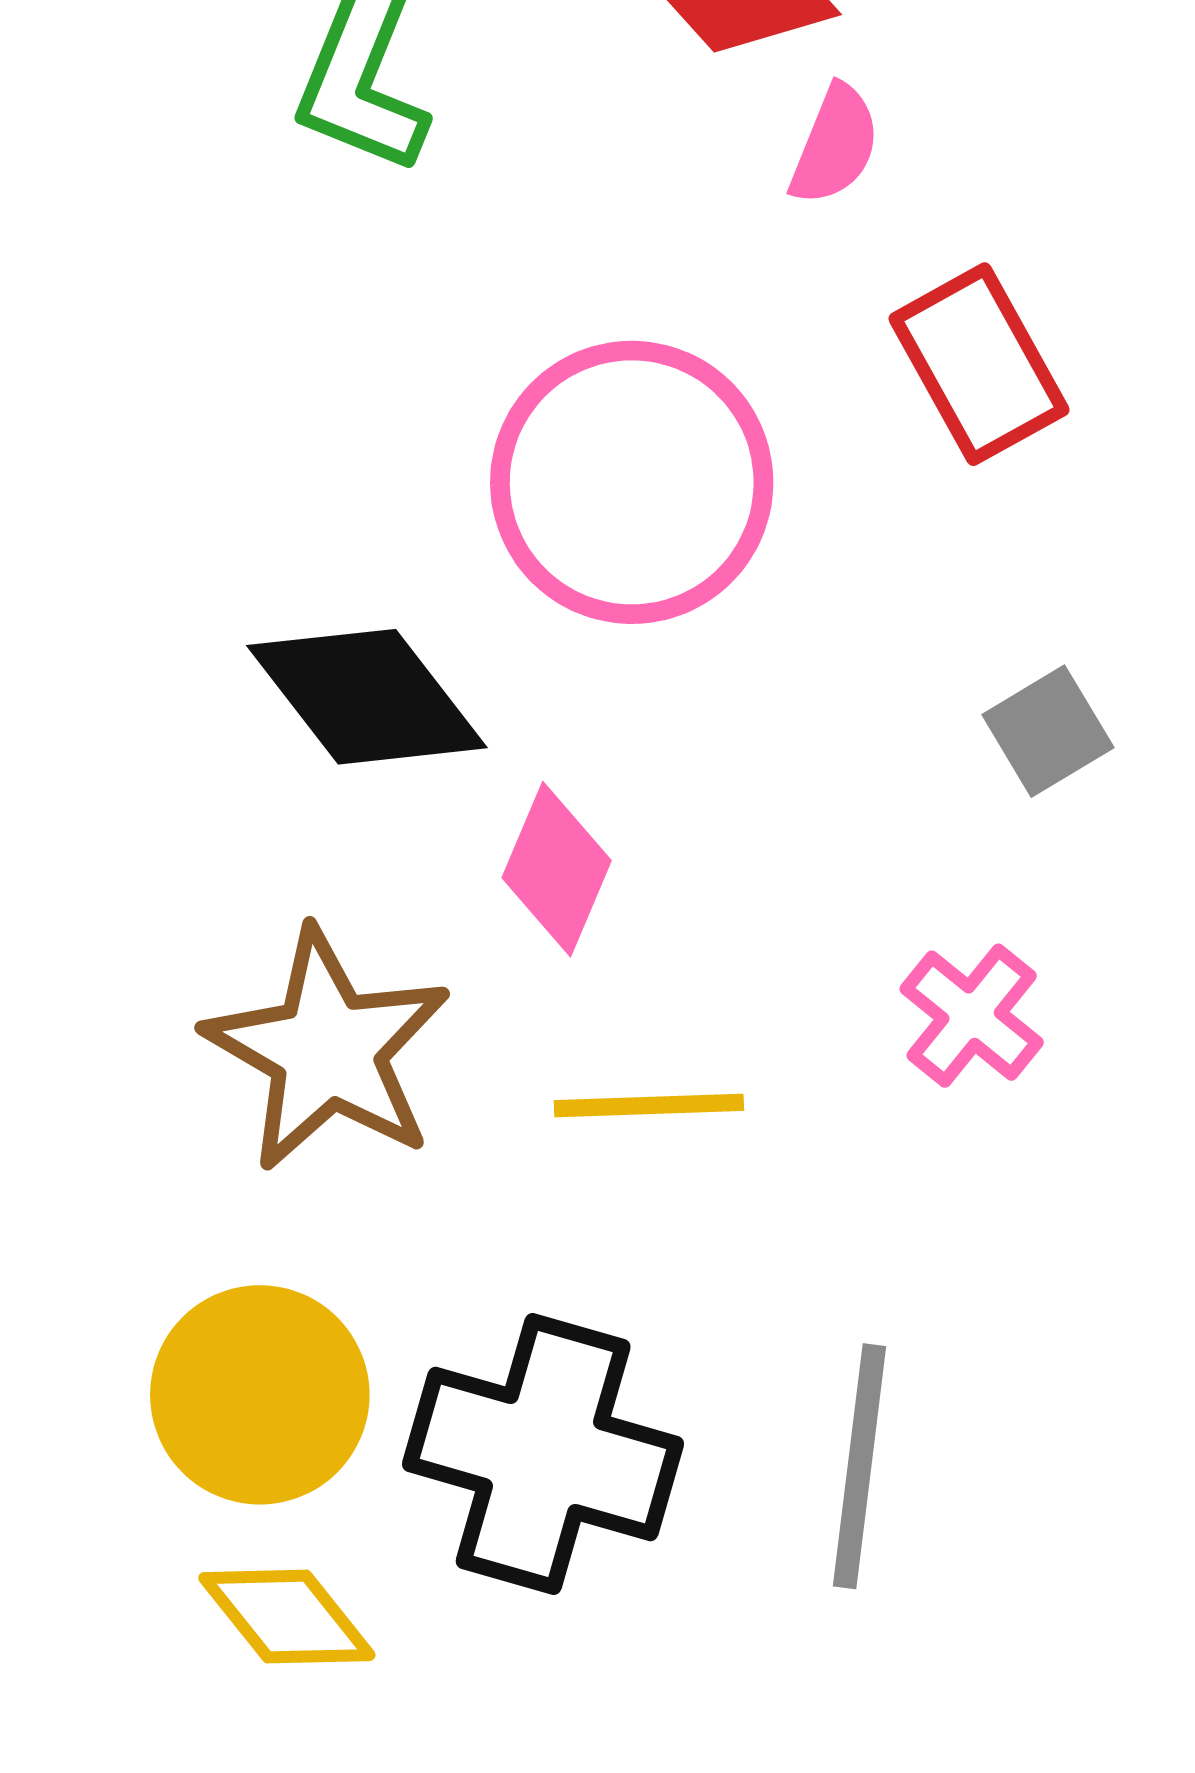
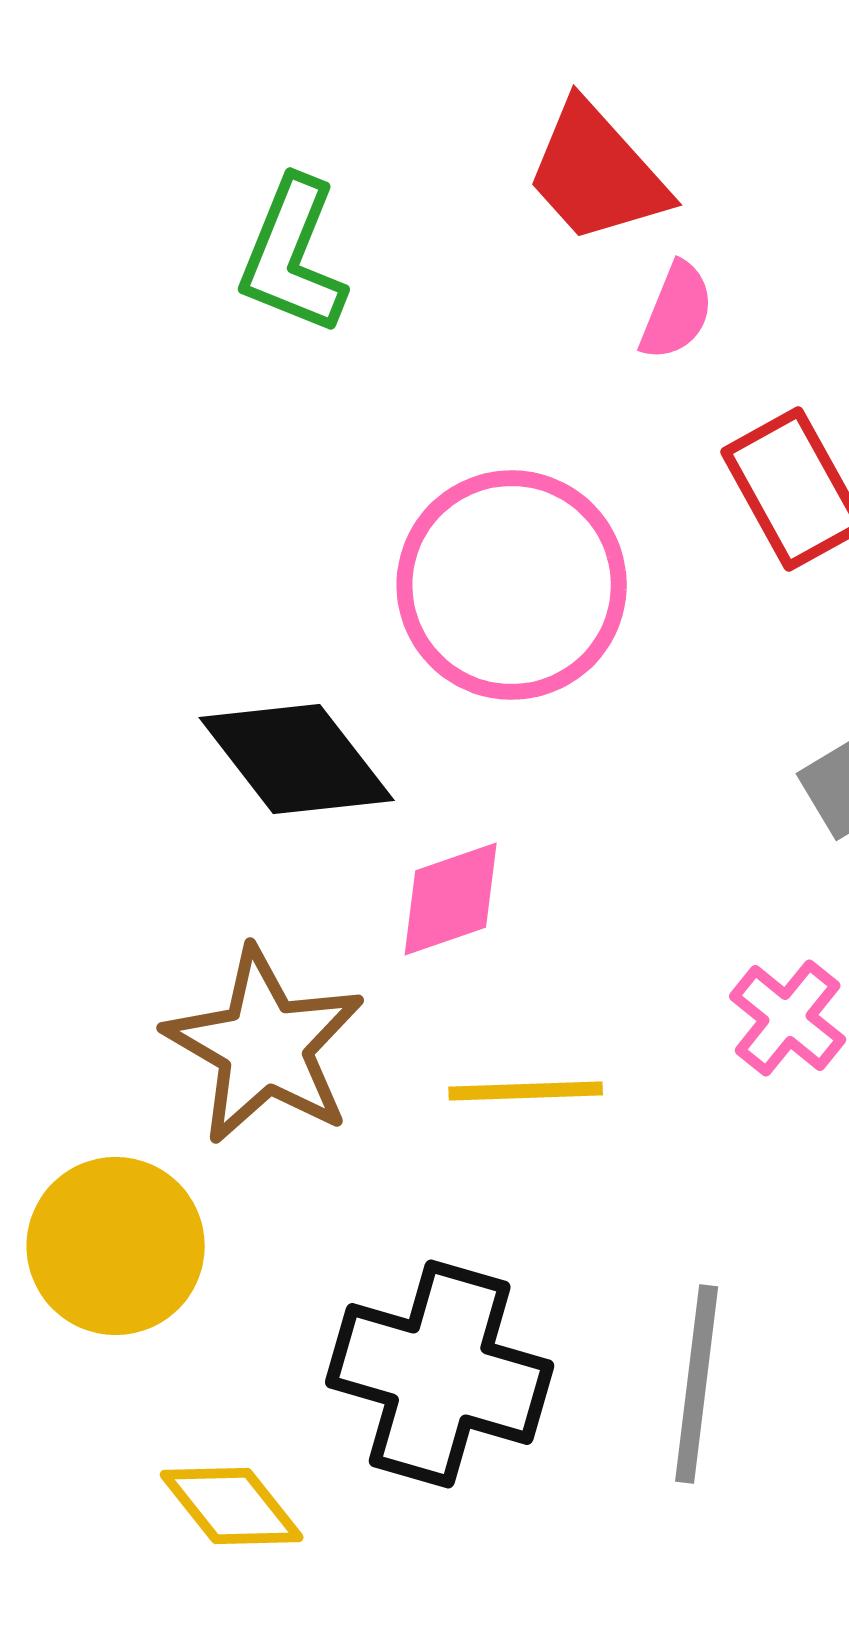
pink diamond: (557, 869) -> (451, 899), turned 48
yellow circle: (260, 1395) -> (116, 1246), moved

